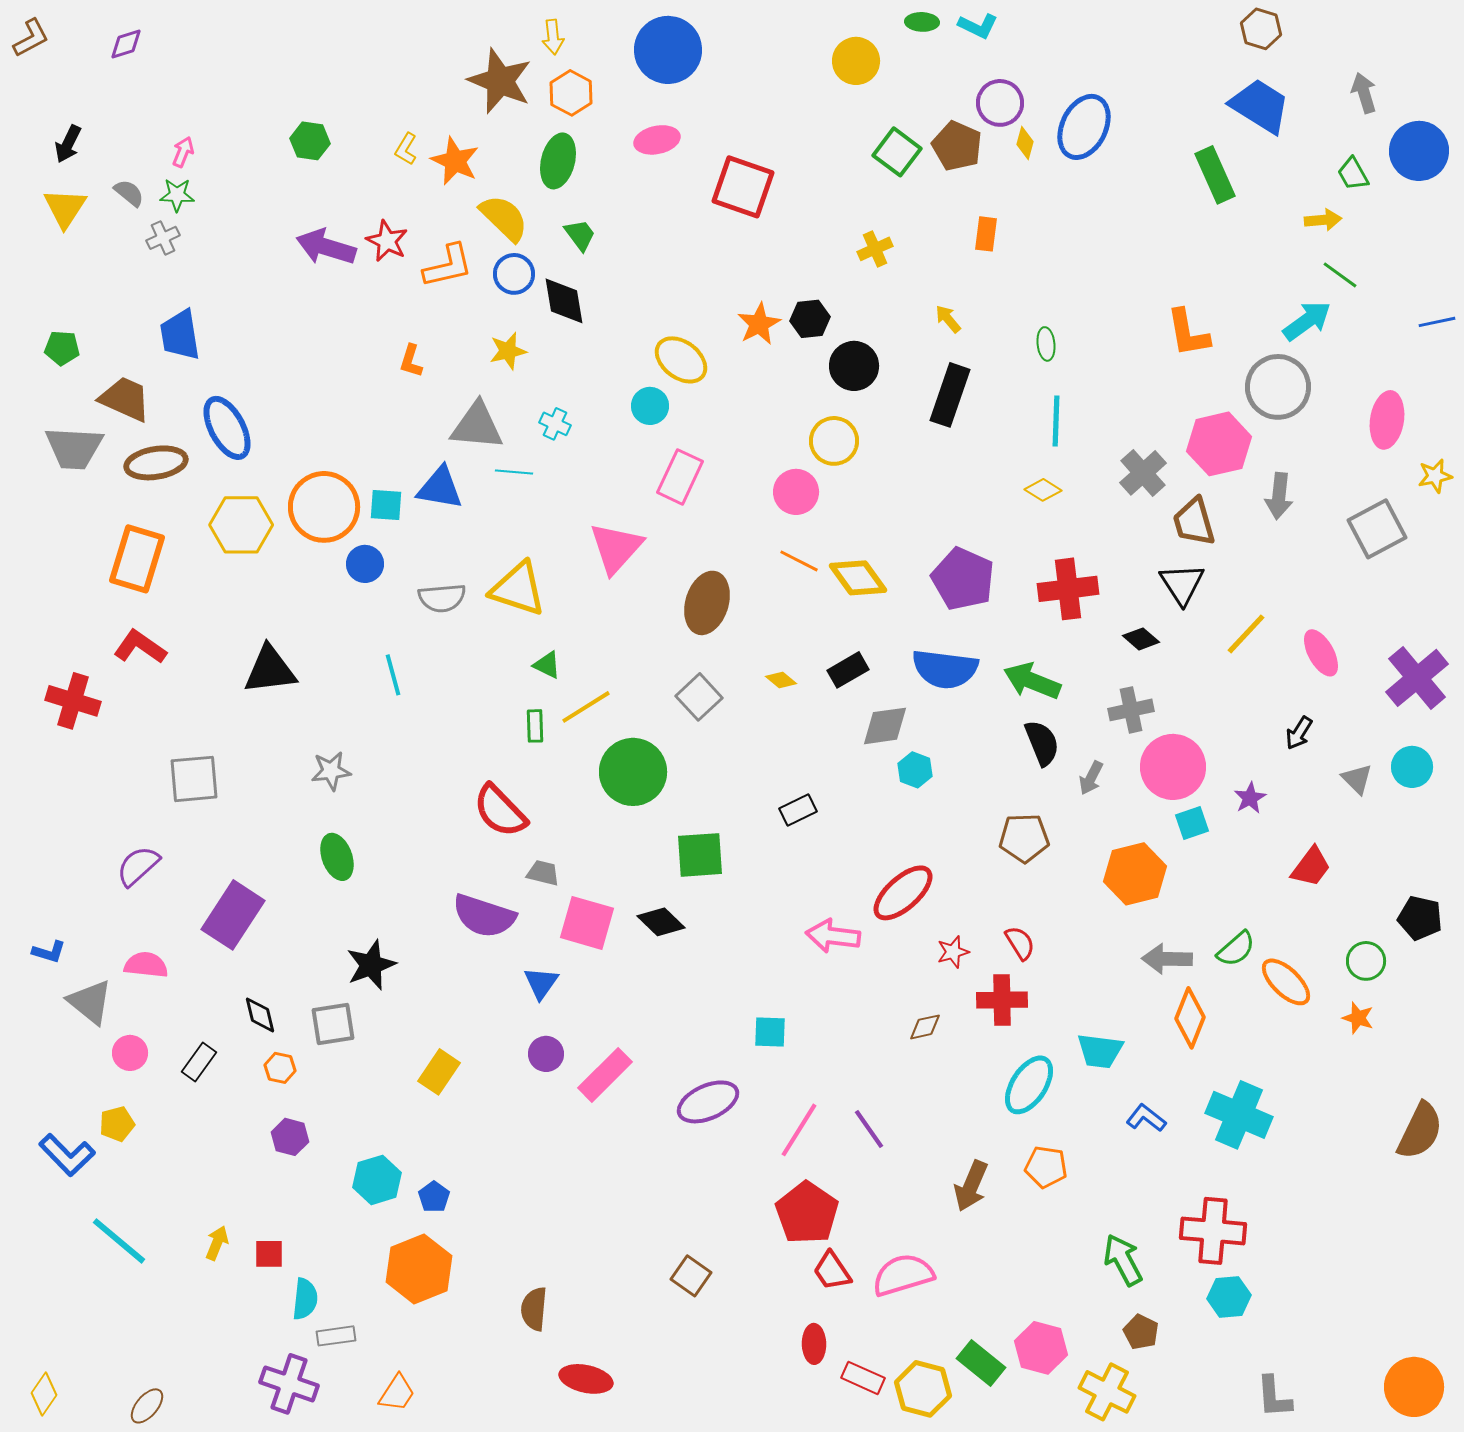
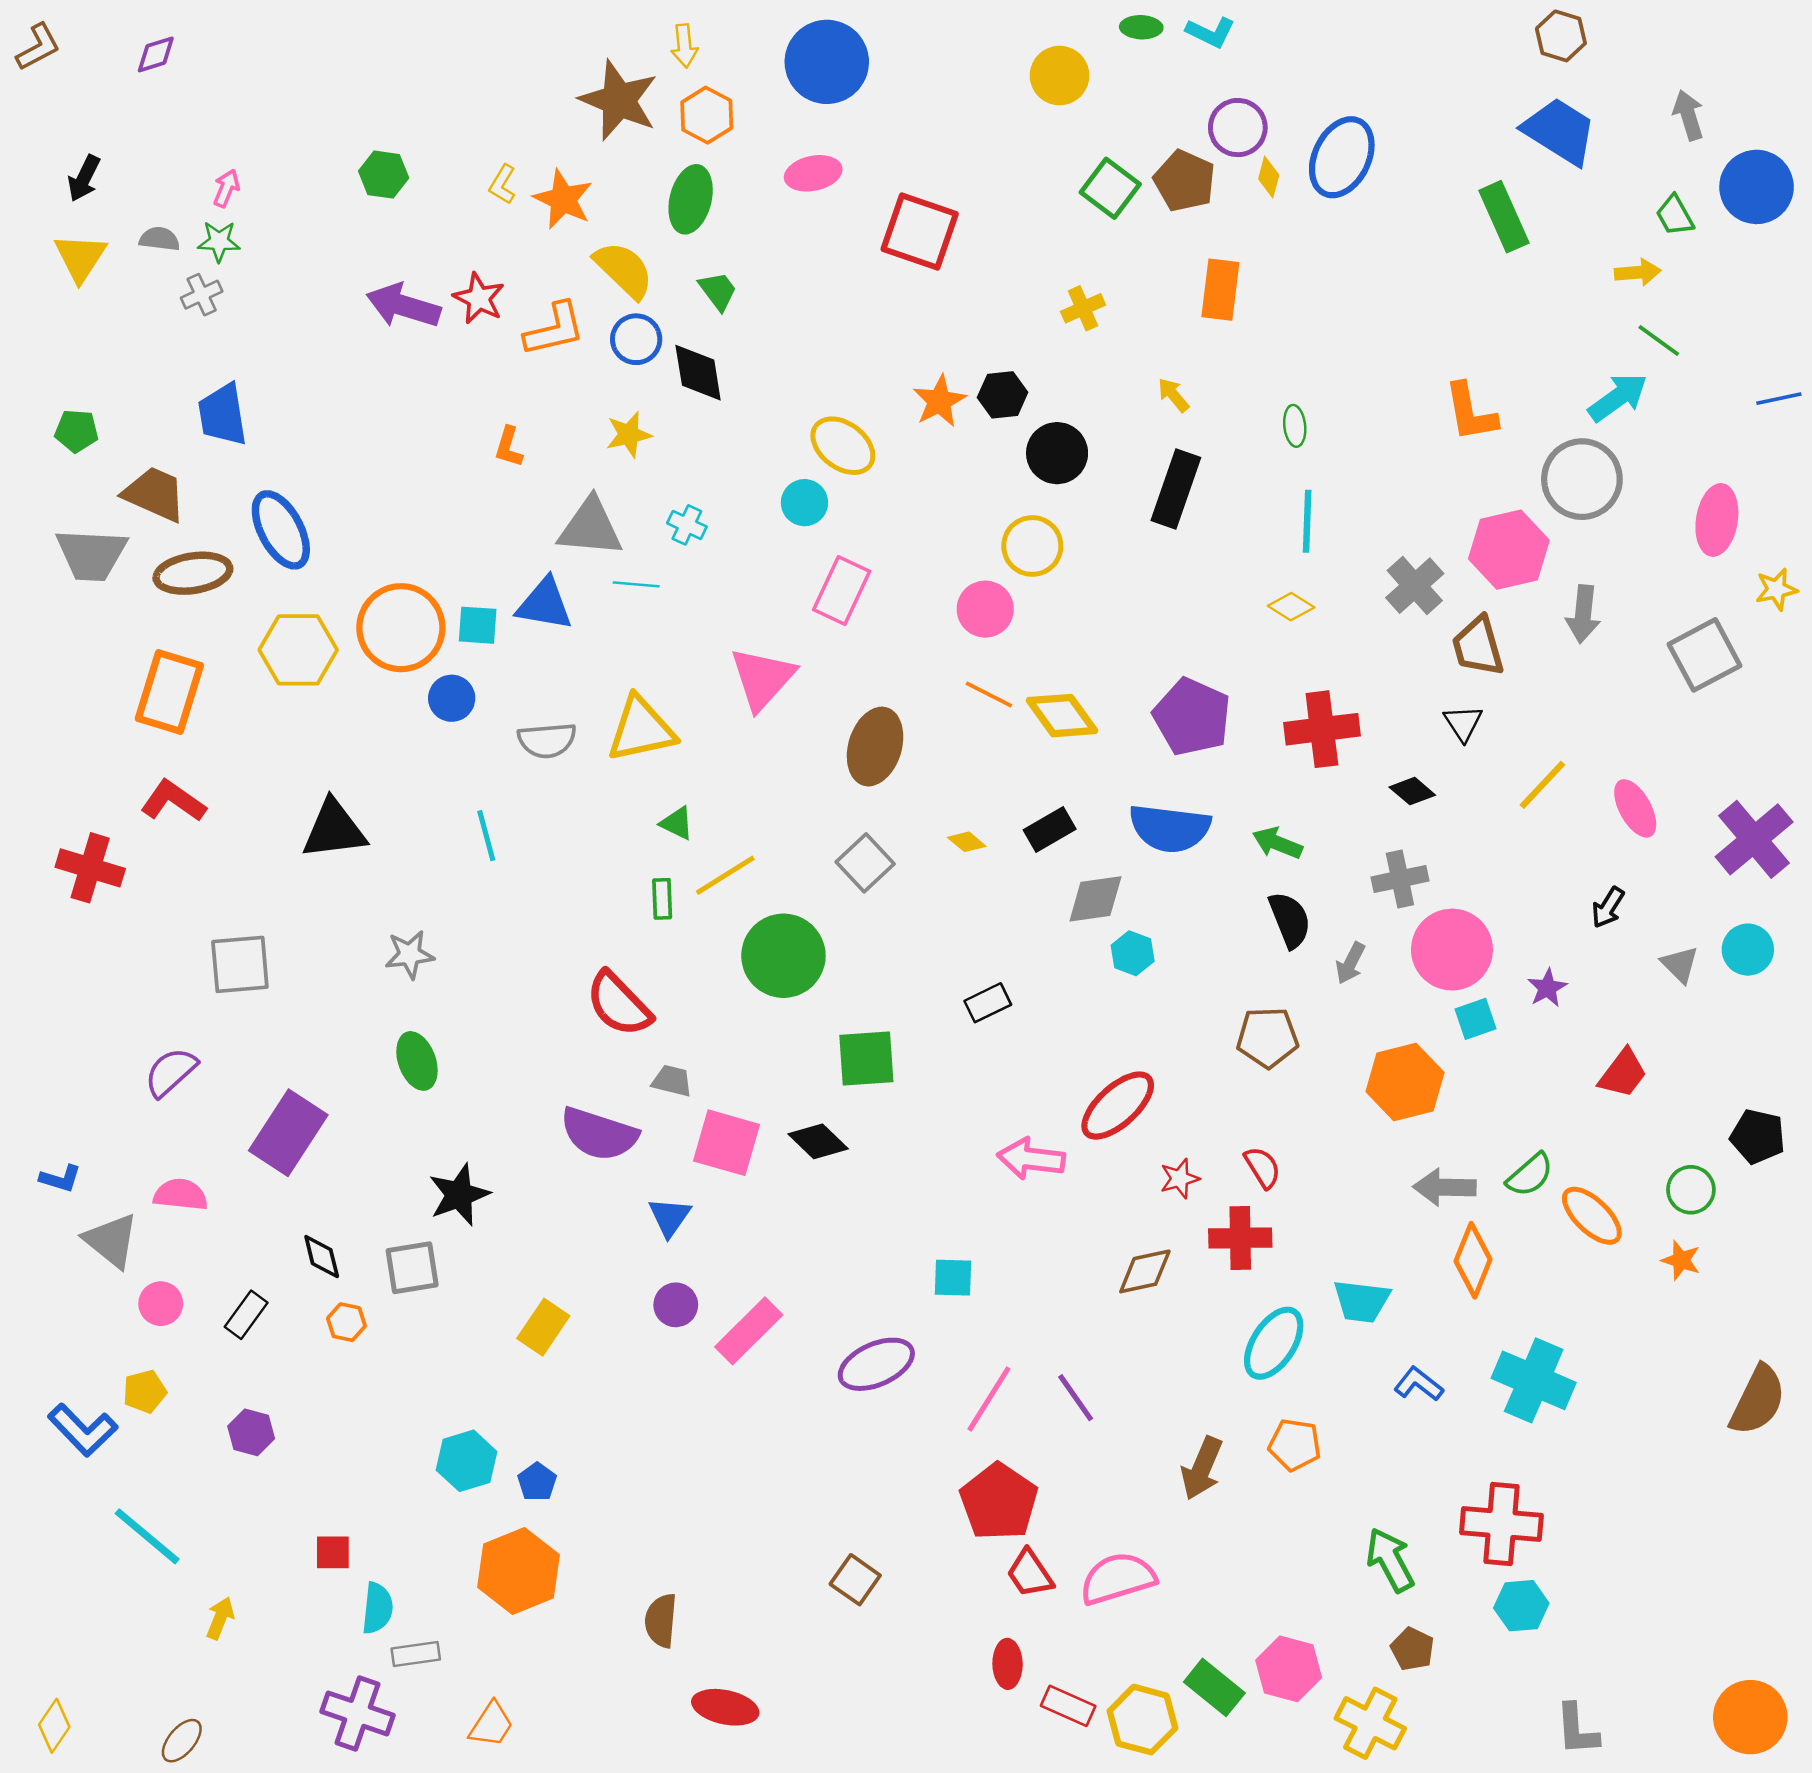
gray semicircle: (129, 193) -> (159, 239), turned -32
orange rectangle: (986, 234) -> (1220, 290), size x1.4
black triangle: (1182, 584) -> (1463, 723), size x0.7
yellow triangle: (518, 589) -> (641, 729), turned -30
green arrow: (1032, 681) -> (1277, 843), size x0.7
brown diamond: (925, 1027) -> (1145, 1271), size x1.4
purple hexagon: (290, 1137) -> (251, 1432), moved
yellow arrow: (217, 1243) -> (220, 1618), moved

